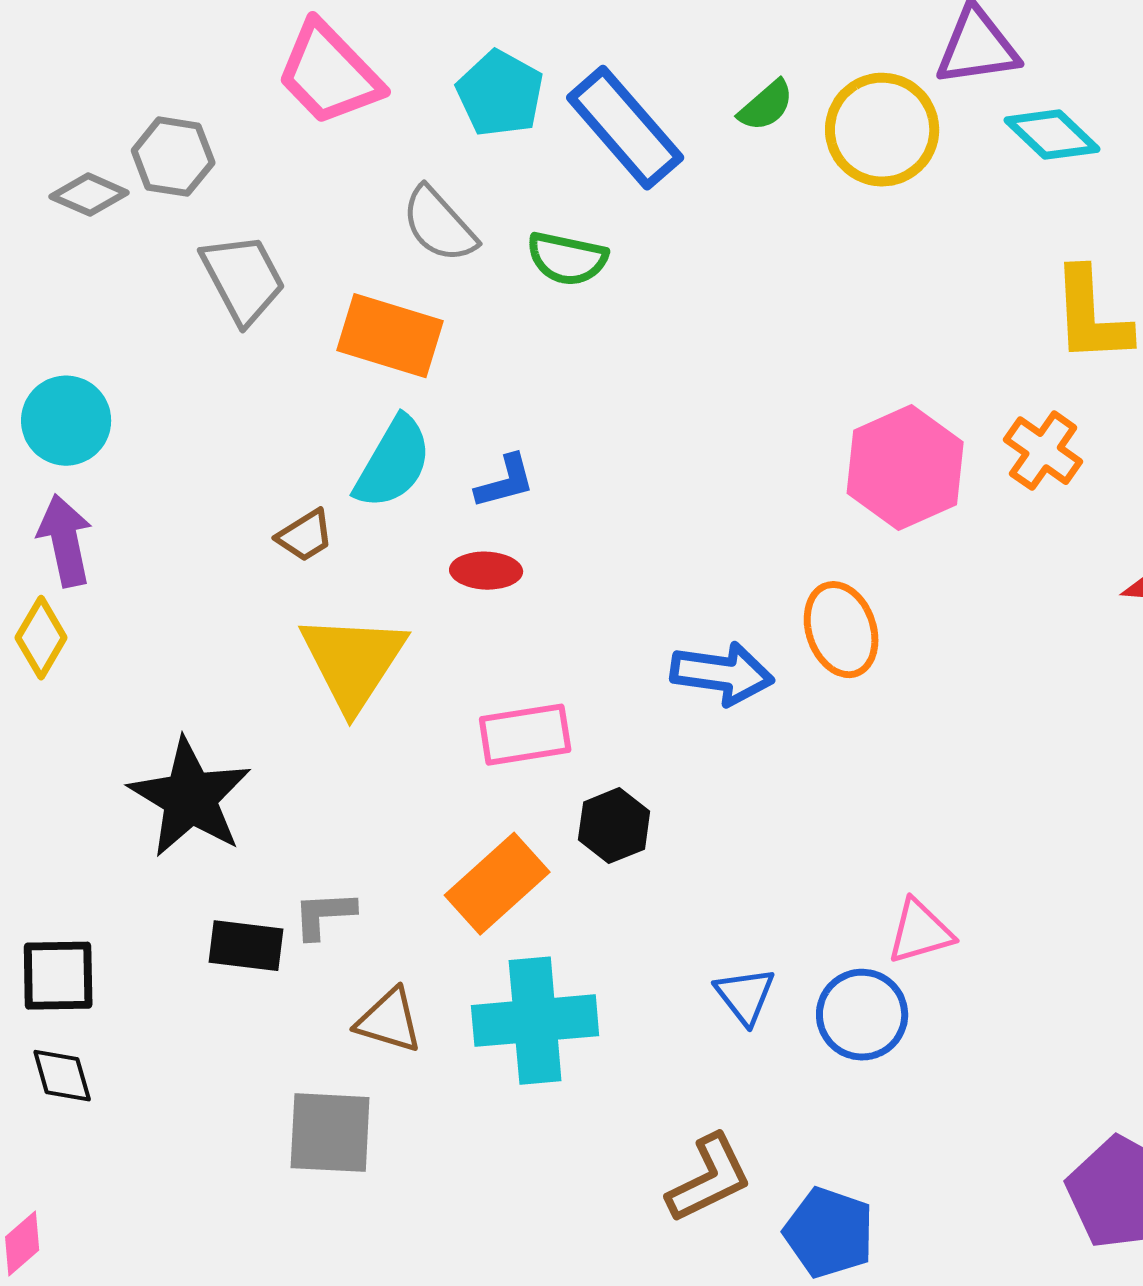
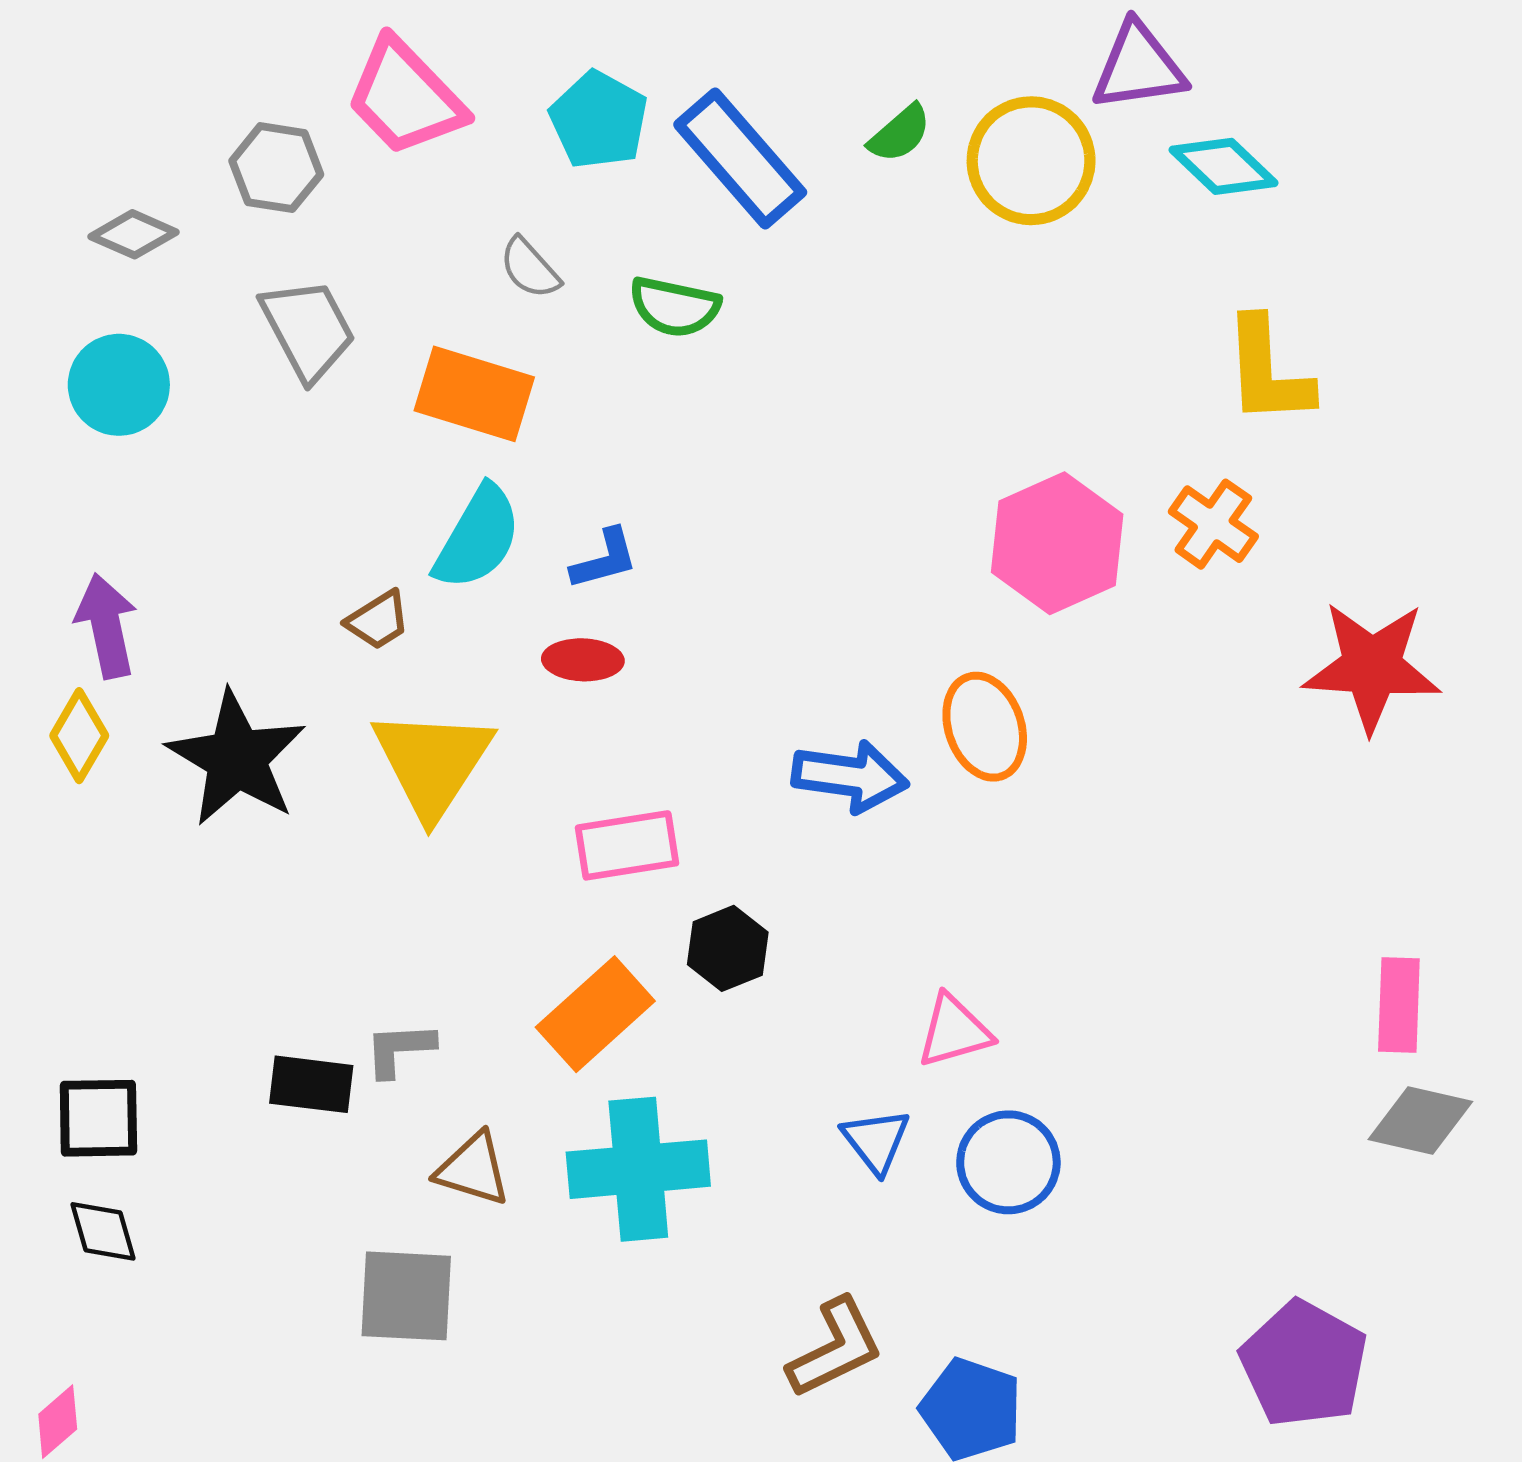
gray hexagon: (173, 157) -> (276, 168), moved
gray semicircle: (439, 225) -> (530, 268), size x0.7
cyan circle: (66, 421) -> (119, 385), moved
black star: (190, 798) -> (237, 758), moved
pink triangle: (920, 932) -> (954, 1031), moved

